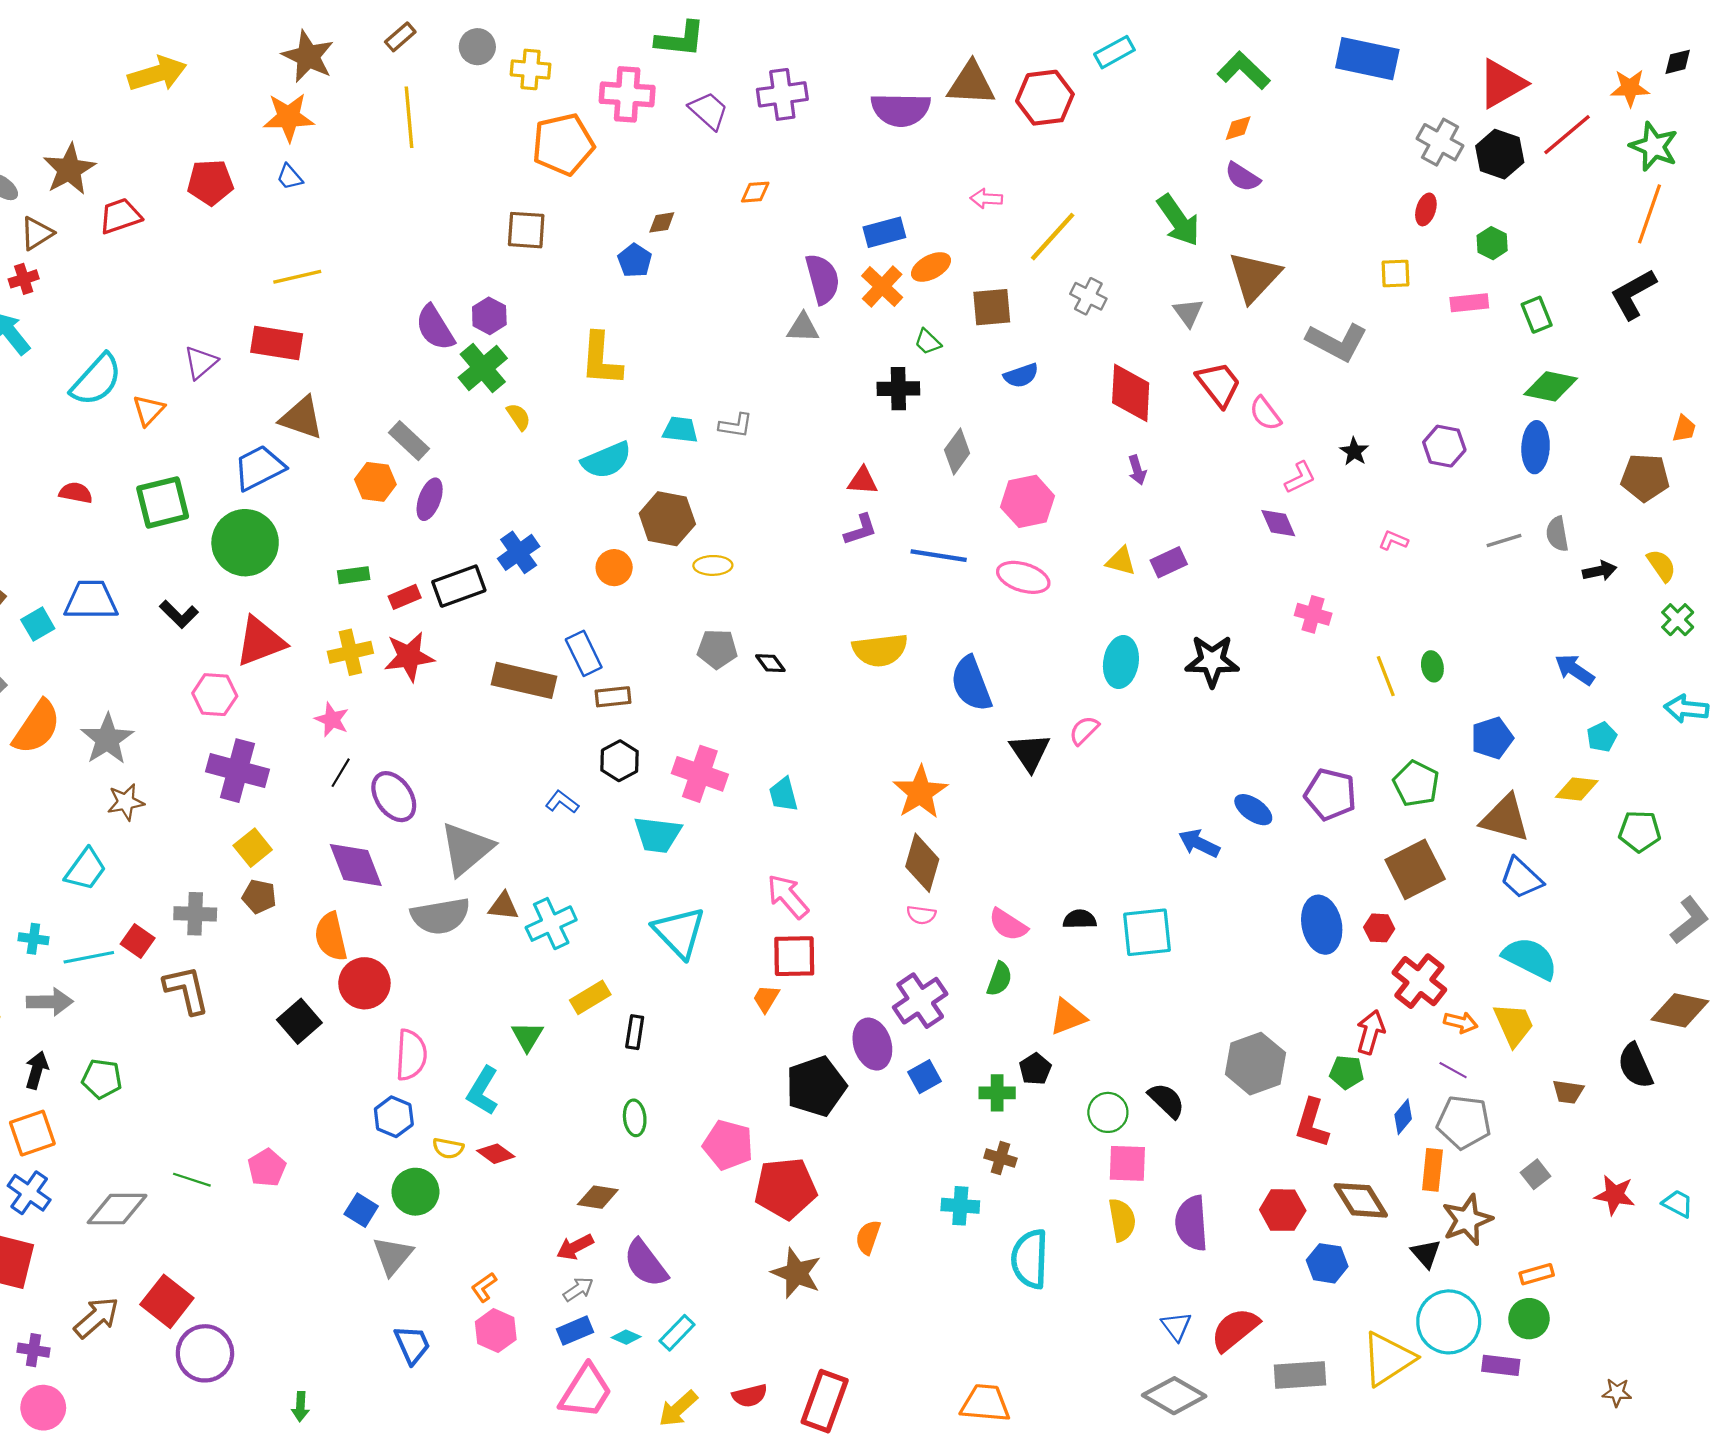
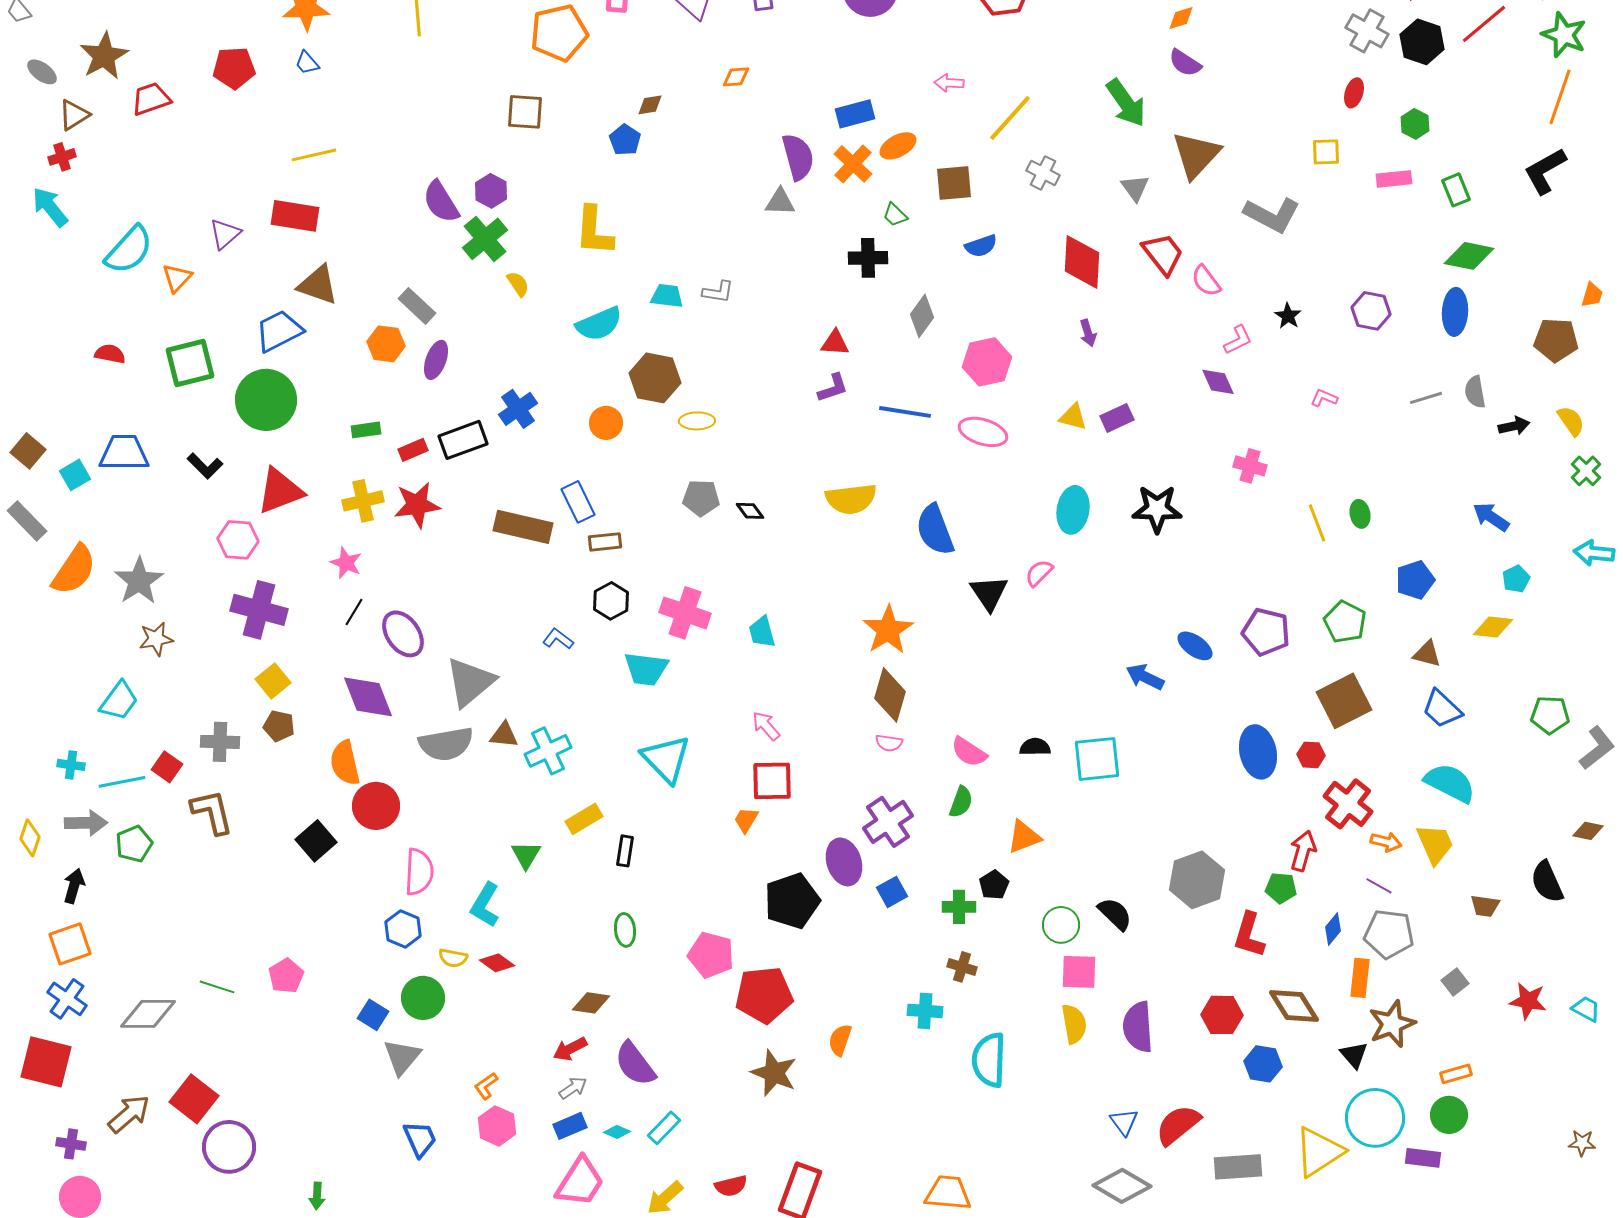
brown triangle: (1505, 818) -> (1427, 654), size x0.6
green pentagon: (1640, 831) -> (1550, 715), moved
pink arrow: (788, 896) -> (766, 726), size x0.7
brown diamond: (1680, 1010) -> (1588, 831), size x0.6
green pentagon: (102, 1079) -> (134, 844), moved, turned -30
brown star: (1617, 1392) -> (1582, 1143), moved

